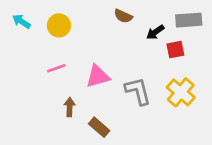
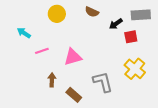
cyan arrow: (21, 21) -> (24, 33), moved
yellow circle: (59, 25) -> (57, 14), moved
gray L-shape: (138, 91) -> (103, 82), moved

